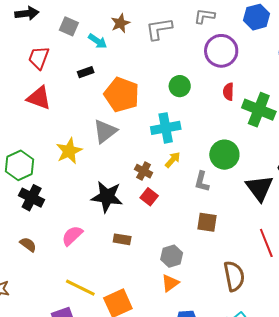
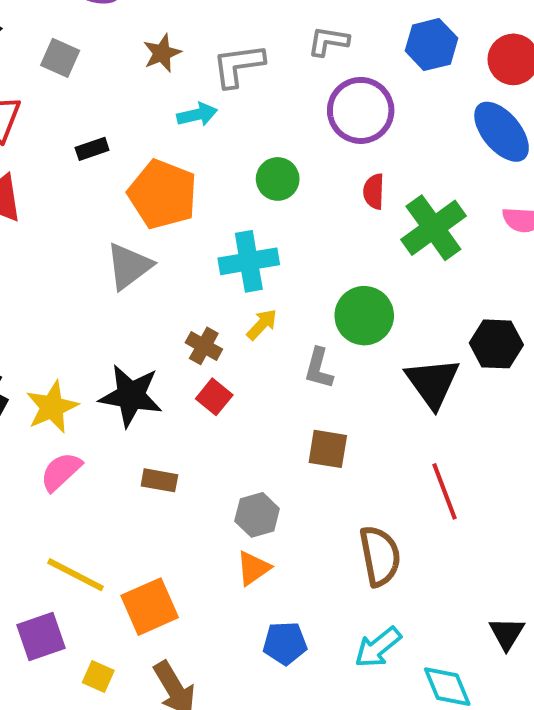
cyan arrow: (98, 41) -> (197, 115), moved, turned -48
green cross: (259, 110) -> (433, 228), turned 32
yellow star: (69, 151) -> (52, 407), moved

